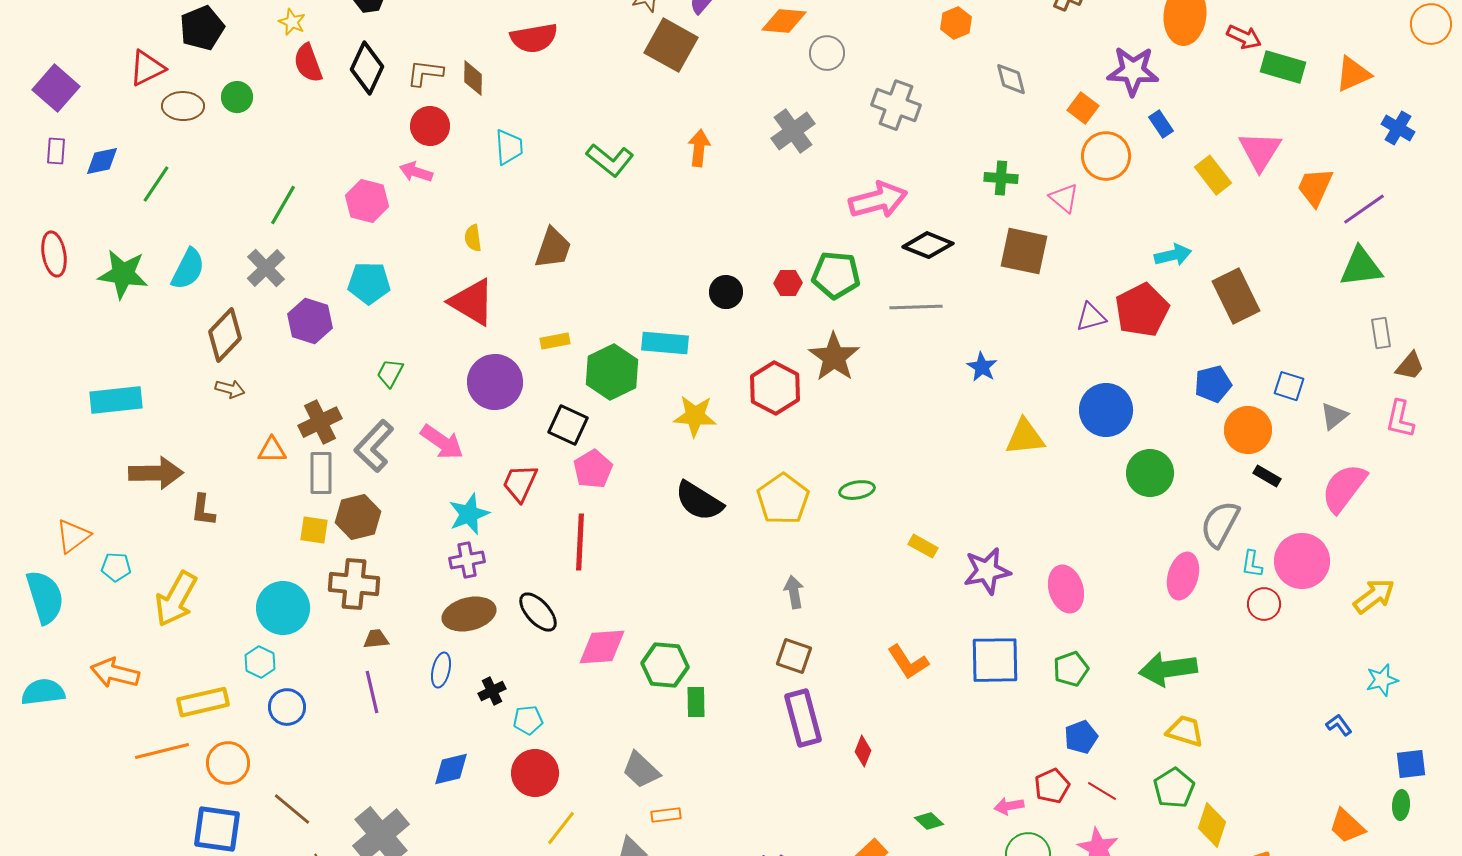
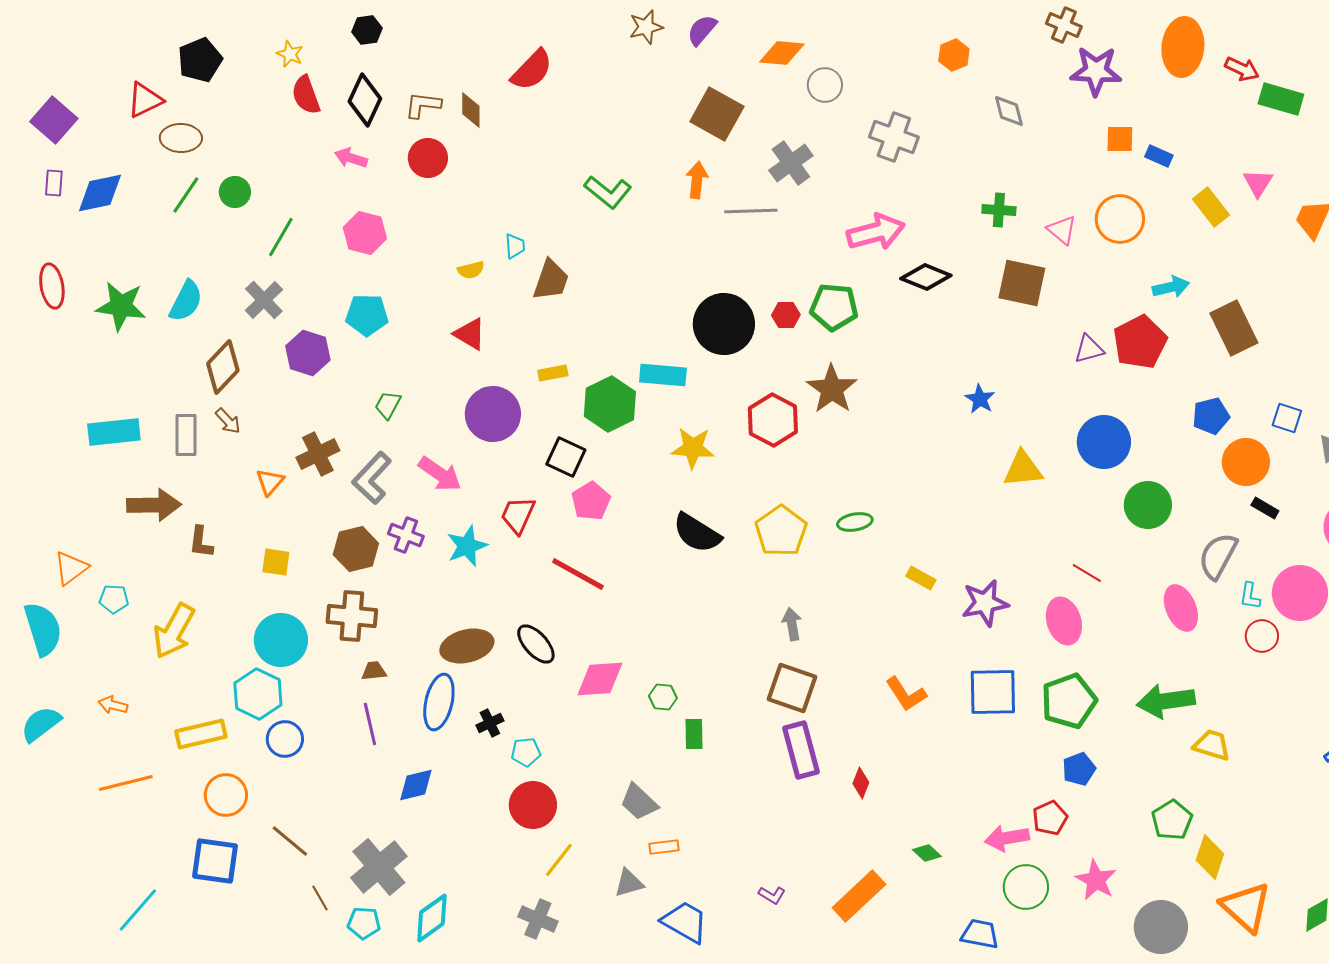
red semicircle: (534, 38) -> (532, 70), turned -36
brown square: (671, 45) -> (717, 114), moved
purple star: (1133, 71) -> (1096, 71), moved
green circle: (237, 97) -> (235, 192), moved
orange square: (1083, 108) -> (1120, 139), moved, turned -36
blue rectangle: (1161, 124) -> (1159, 156), turned -32
cyan trapezoid: (509, 147) -> (515, 246), moved, size x0.7
pink triangle: (1260, 151) -> (1258, 183), size x0.7
orange circle: (1106, 156) -> (1120, 219), moved
blue diamond: (102, 161) -> (100, 193), size x1.4
pink arrow: (416, 172) -> (351, 158), moved
green line: (156, 184) -> (186, 195), moved
yellow semicircle: (473, 238) -> (471, 270), turned -96
black circle: (726, 292) -> (724, 324), size x1.8
red triangle: (472, 302) -> (470, 334), size x0.7
gray line: (916, 307) -> (751, 211), moved
brown arrow: (230, 389) -> (228, 421), turned 32
orange triangle: (272, 450) -> (270, 482), turned -48
gray rectangle: (321, 473) -> (186, 435), moved
yellow square: (314, 530) -> (276, 562), moved
red line: (580, 542) -> (578, 574), turned -64
purple cross: (467, 560) -> (406, 535), moved, turned 32
pink ellipse: (1183, 576) -> (1181, 608), turned -39
brown square: (794, 656) -> (792, 688), size x1.4
cyan hexagon: (260, 662) -> (258, 694), size x1.6
green hexagon: (665, 665) -> (663, 697), size x0.6
green pentagon: (1071, 669) -> (1069, 701), size x1.6
blue ellipse: (441, 670) -> (439, 702), size x1.6
orange arrow: (115, 673) -> (113, 705), size x0.6
cyan semicircle: (43, 692) -> (41, 724), turned -30
yellow trapezoid: (1185, 731) -> (1212, 745), moved
orange line: (162, 751) -> (126, 783), moved
blue diamond: (451, 769) -> (416, 785), moved
red line: (1102, 791) -> (1087, 573), moved
pink arrow: (1009, 806) -> (1007, 838), size x1.5

